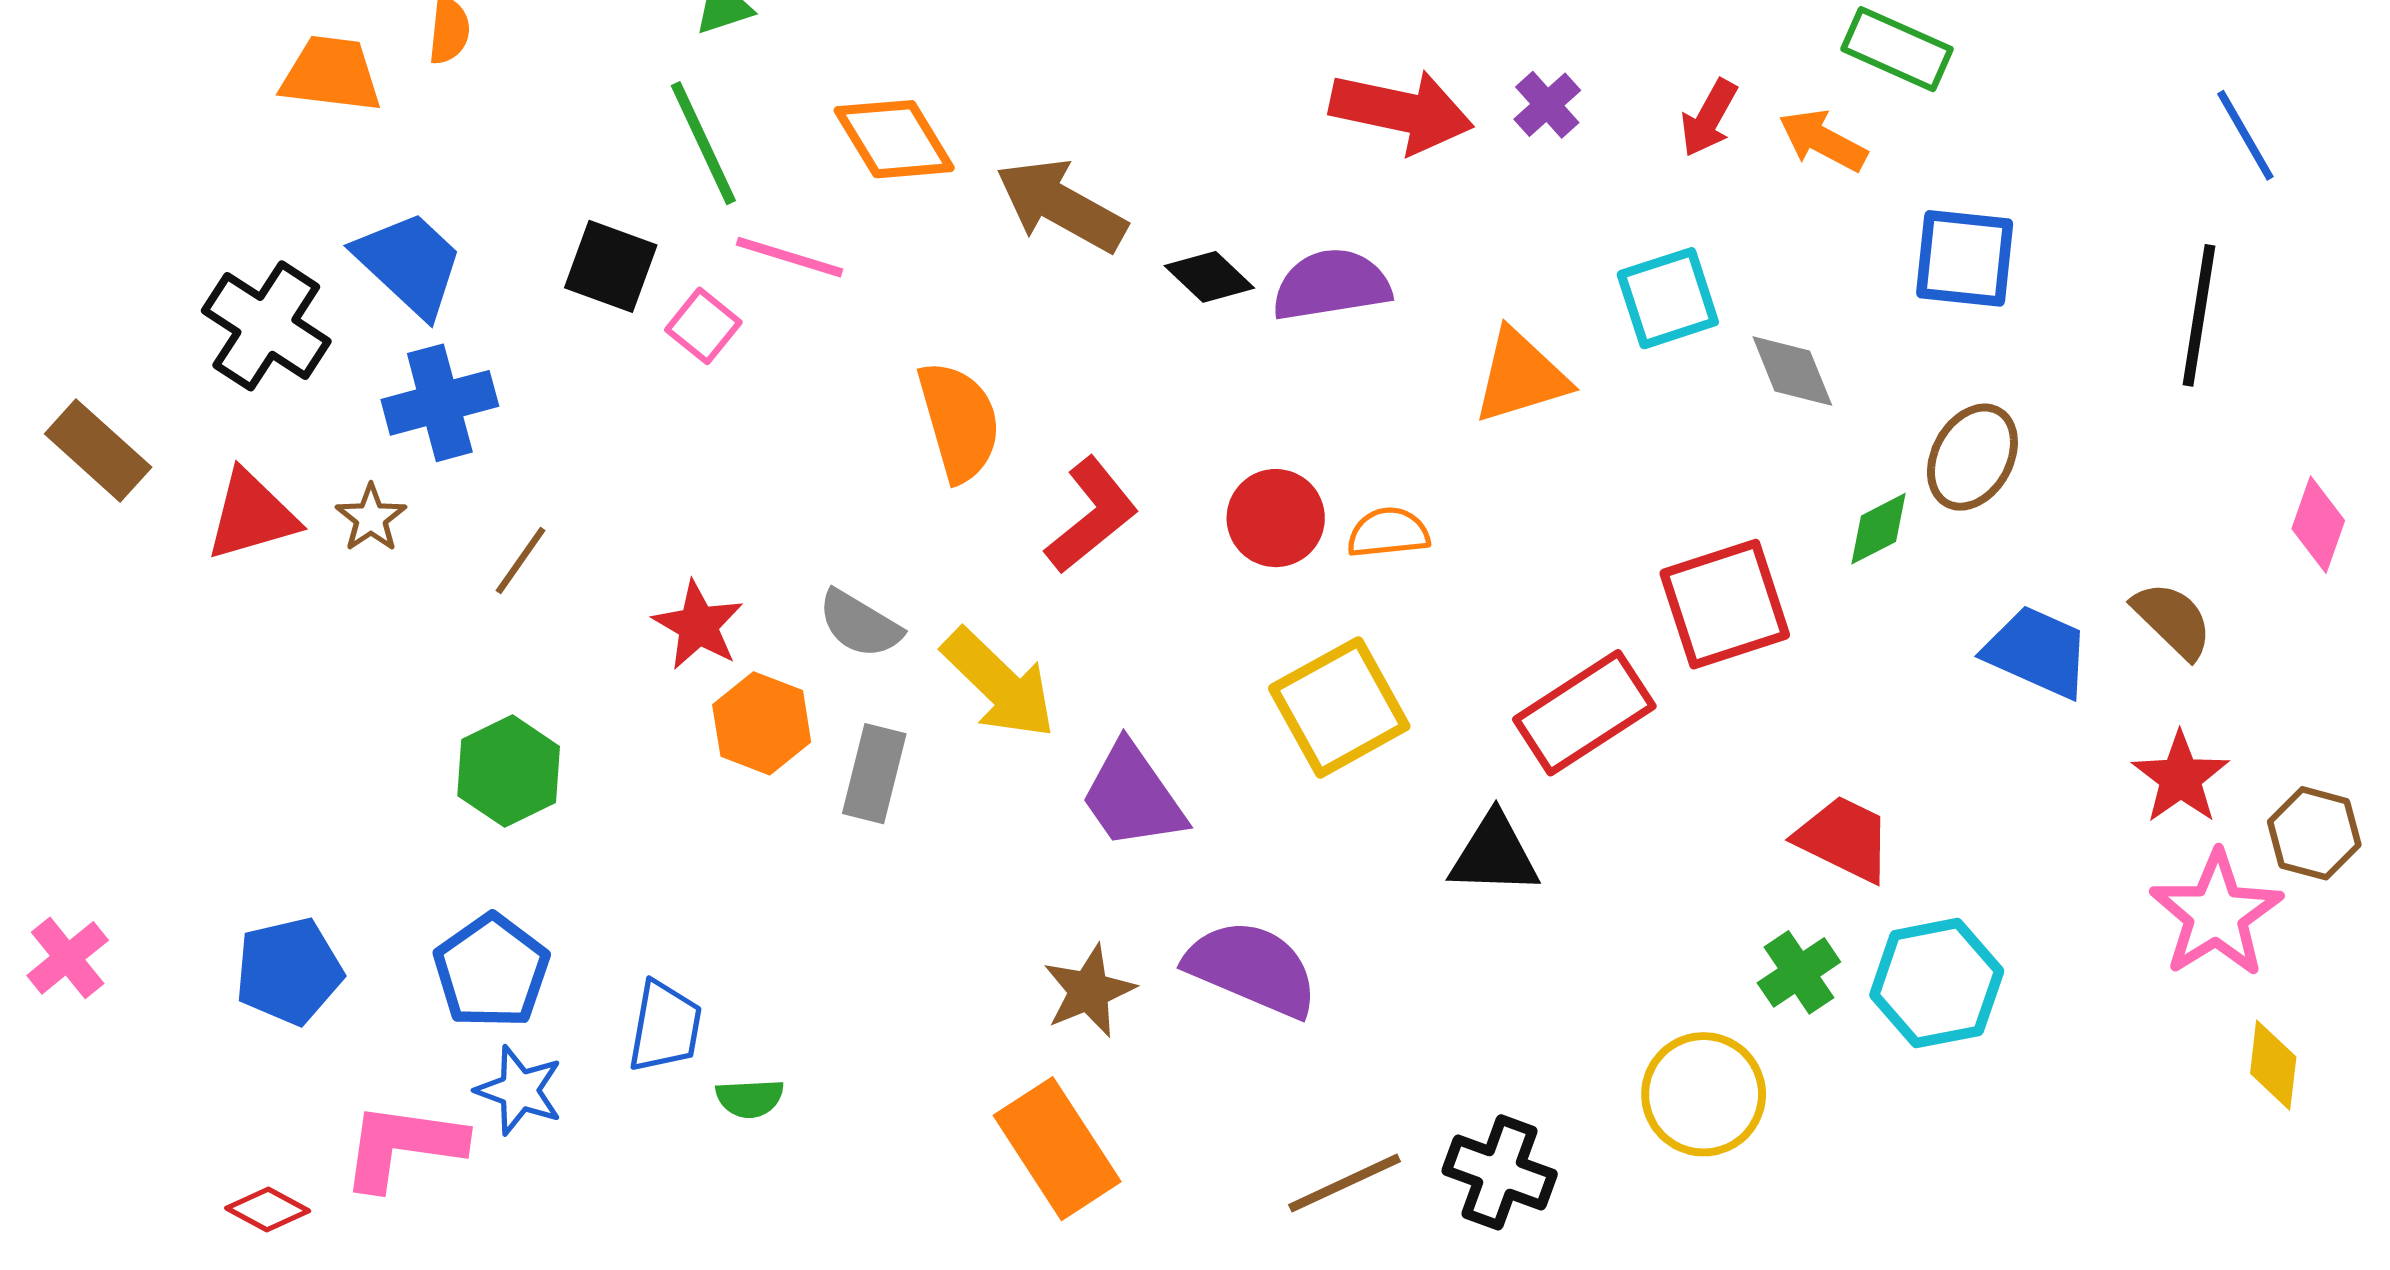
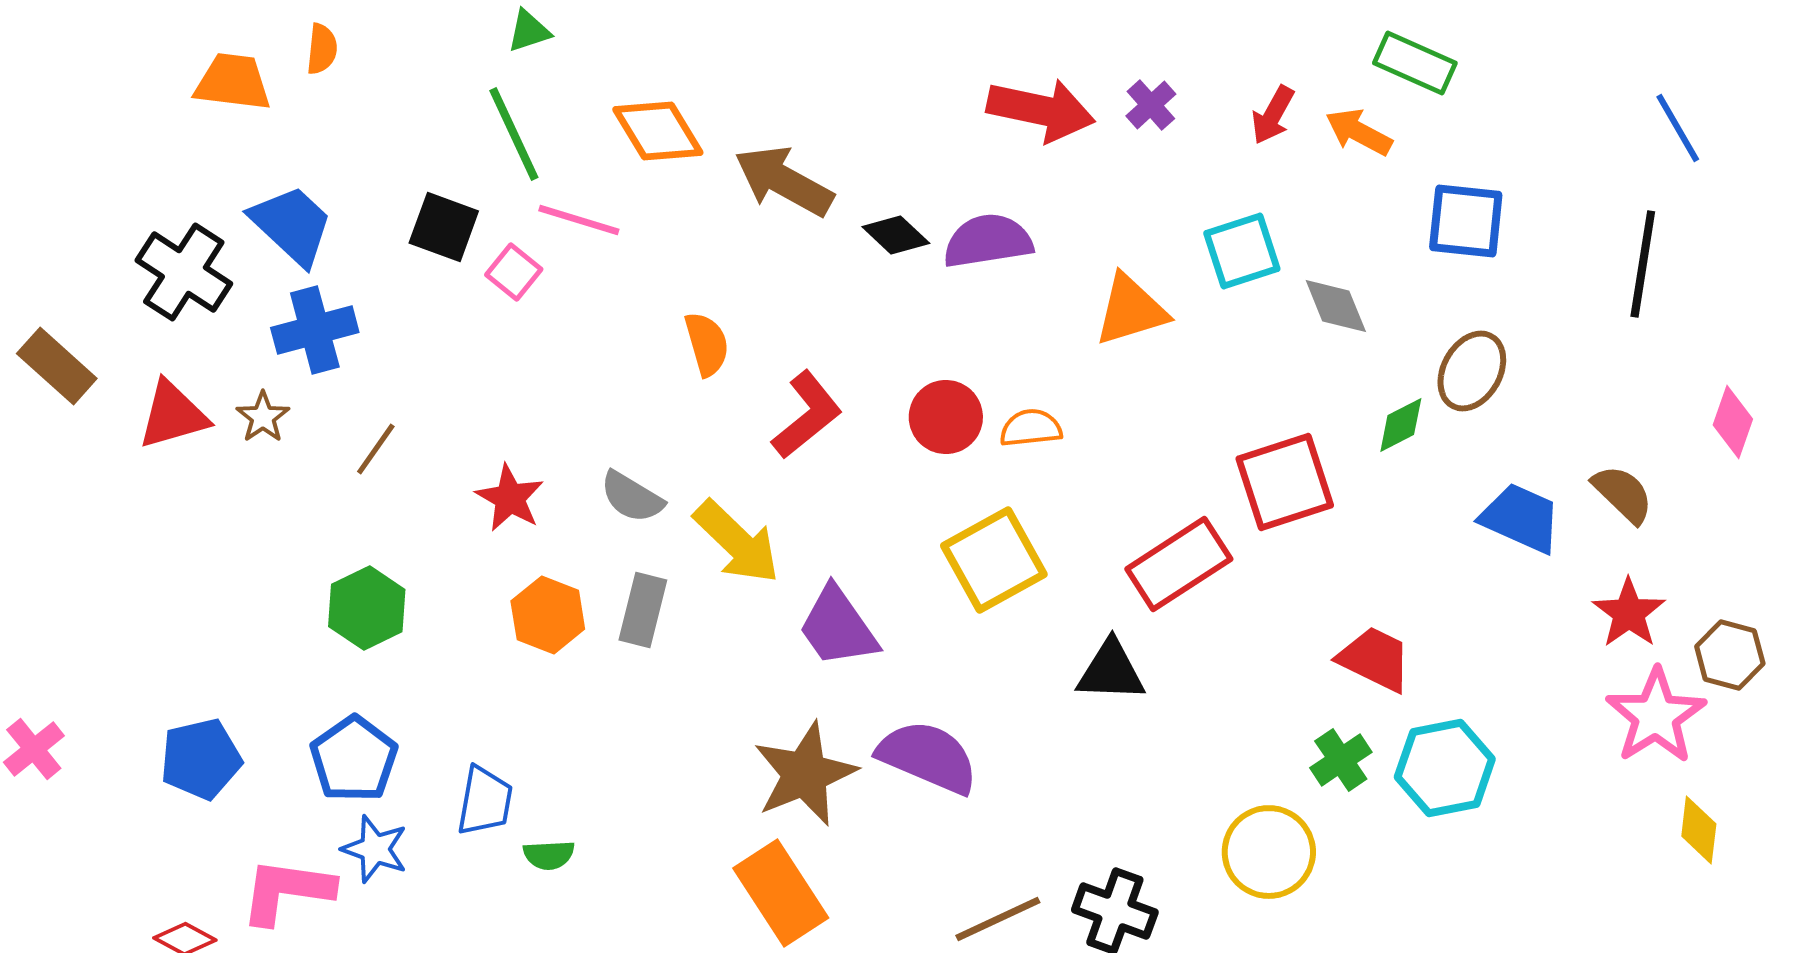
orange semicircle: (959, 421) -> (707, 344), size x0.7
orange hexagon: (762, 723) -> (548, 615), moved
brown star: (1089, 991) -> (805, 774), size x1.5

